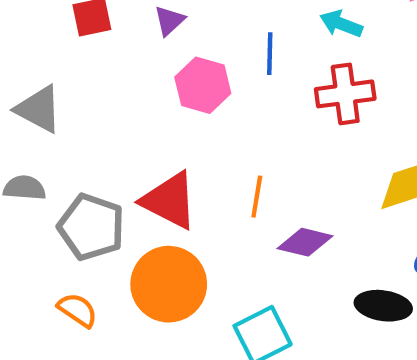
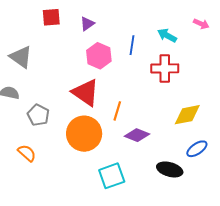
red triangle: (169, 201) -> (85, 93), moved
gray pentagon: (91, 227) -> (38, 115), size x0.7
orange circle: (169, 284) -> (84, 134), moved

